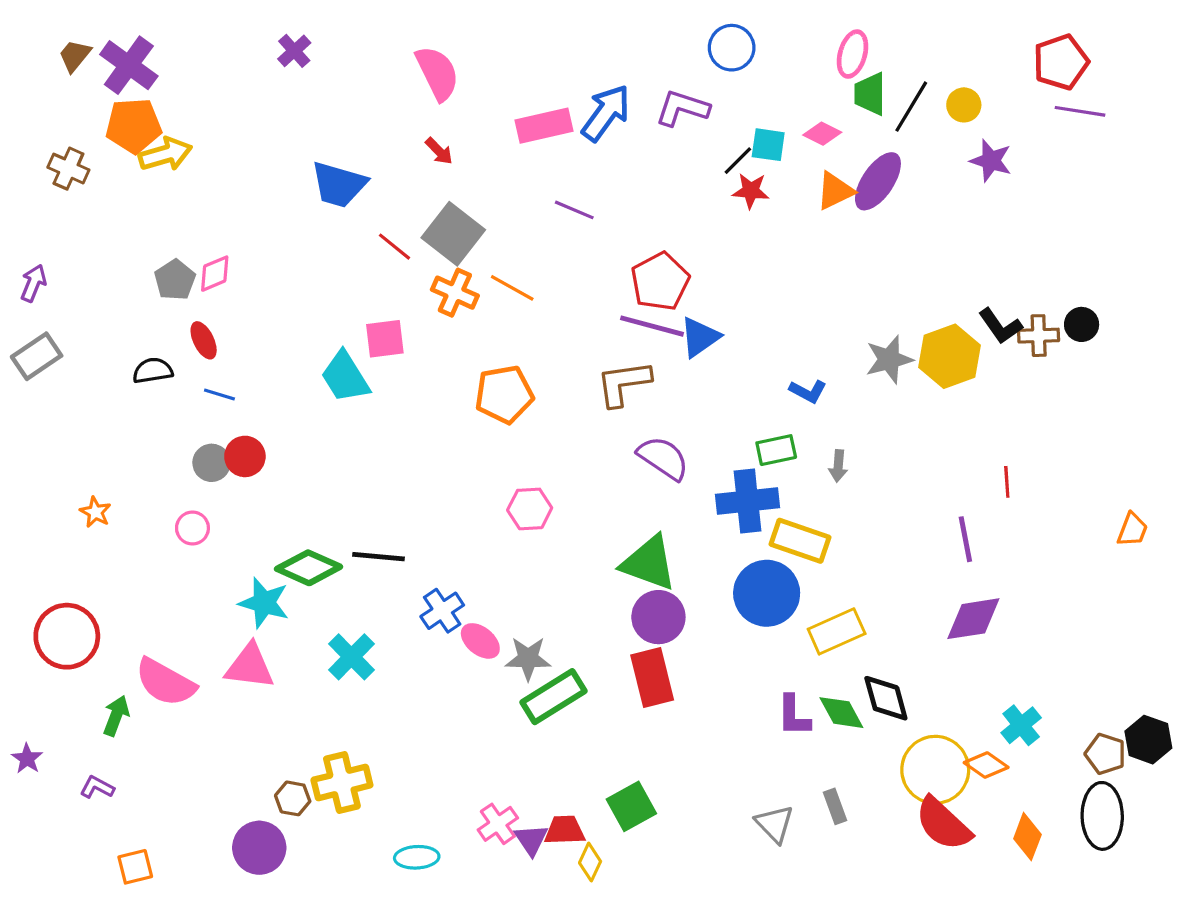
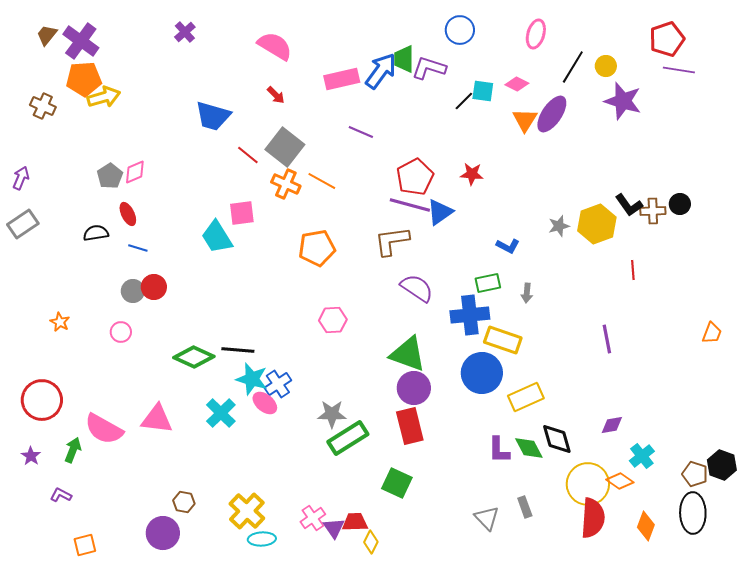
pink semicircle: (437, 73) -> (275, 46), turned -33
green trapezoid: (870, 94) -> (404, 59), moved
purple star: (991, 161) -> (623, 101), size x1.4
red star: (751, 191) -> (472, 174), moved
orange triangle: (835, 191) -> (525, 120), turned -32
gray star: (889, 359) -> (559, 226), size x0.7
red line: (1007, 482) -> (633, 270), moved
cyan star: (264, 603) -> (252, 379), moved
purple diamond: (973, 619) -> (612, 425), moved, size x0.6
pink ellipse: (480, 641) -> (265, 403), moved
purple star: (27, 759) -> (31, 456), moved
yellow cross: (342, 783) -> (247, 511), moved, turned -33
green square: (631, 806) -> (397, 483), moved, turned -36
red semicircle: (943, 824) -> (593, 518), turned -129

